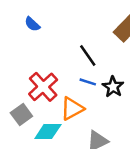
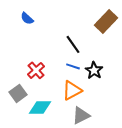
red cross: (43, 87) -> (36, 70), size x0.7
orange triangle: (72, 109) -> (72, 90), moved

